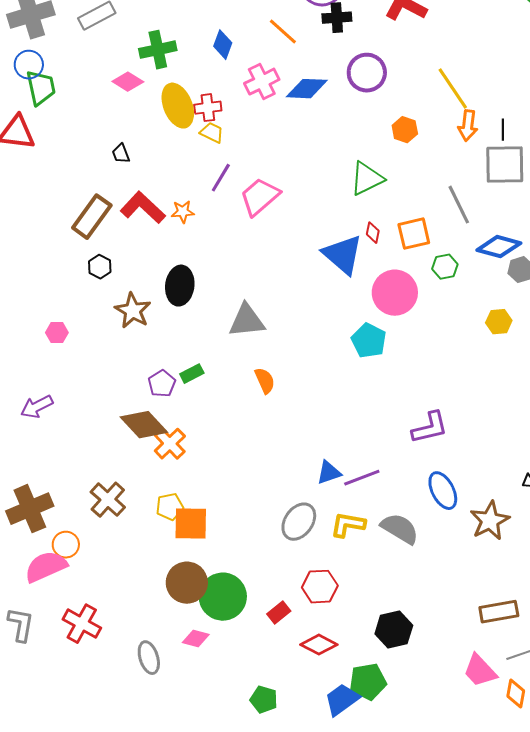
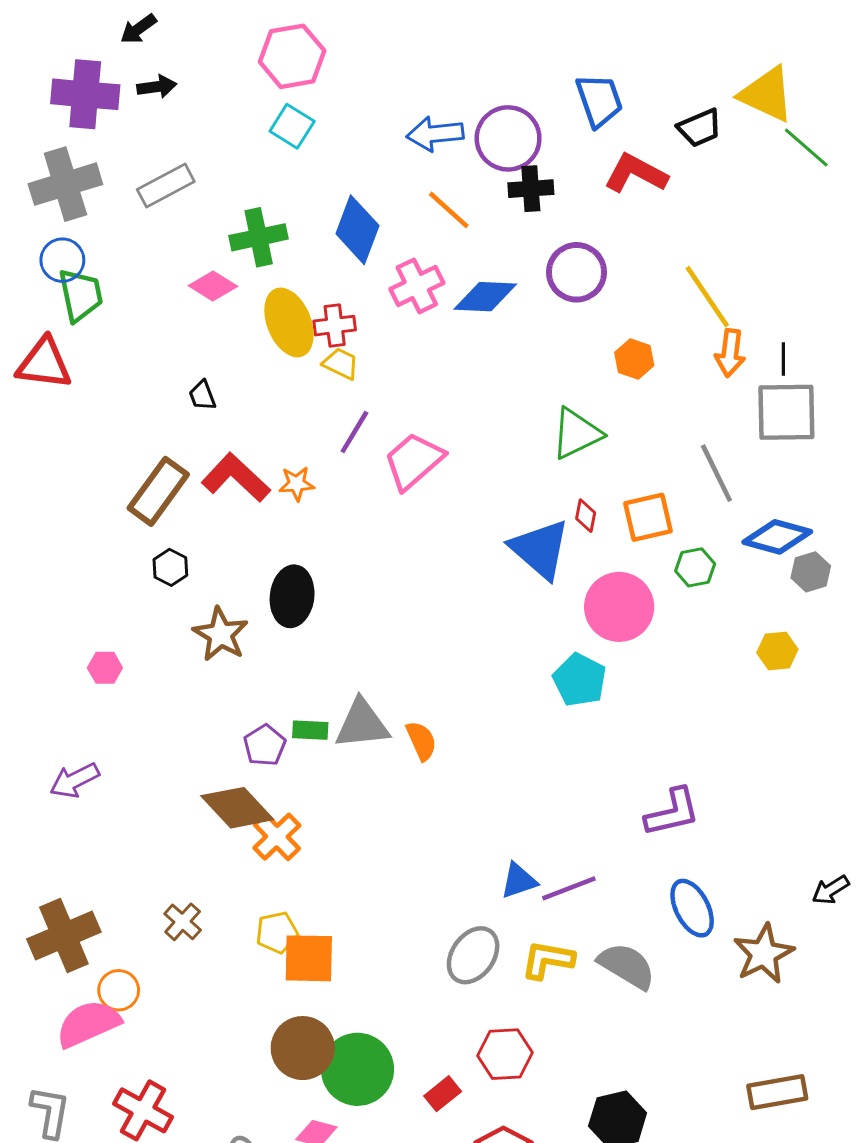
blue diamond: (223, 45) -> (357, 230), size x1.5
gray triangle: (247, 321) -> (362, 724), moved
green rectangle: (192, 374) -> (310, 730), turned 30
brown cross: (108, 500) -> (183, 922), size x0.7

